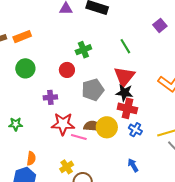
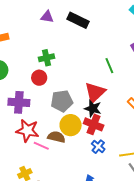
green line: (125, 46) -> (109, 66), moved
green cross: (83, 50) -> (46, 58), moved
purple cross: (50, 97) -> (19, 102), size x1.5
yellow circle: (107, 127) -> (71, 125), moved

